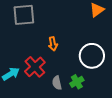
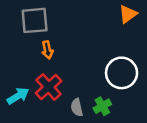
orange arrow: (53, 44) -> (47, 50), moved

